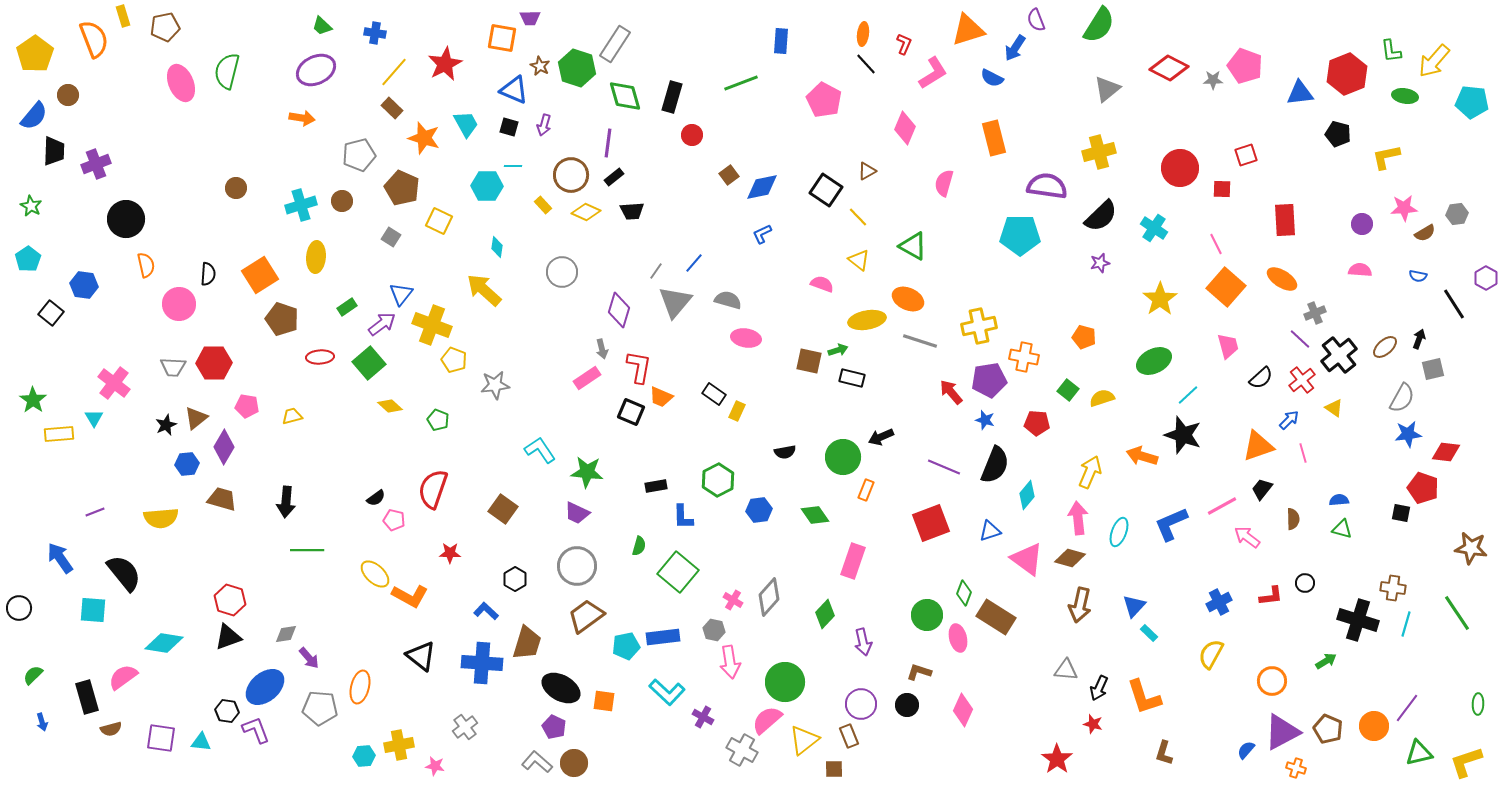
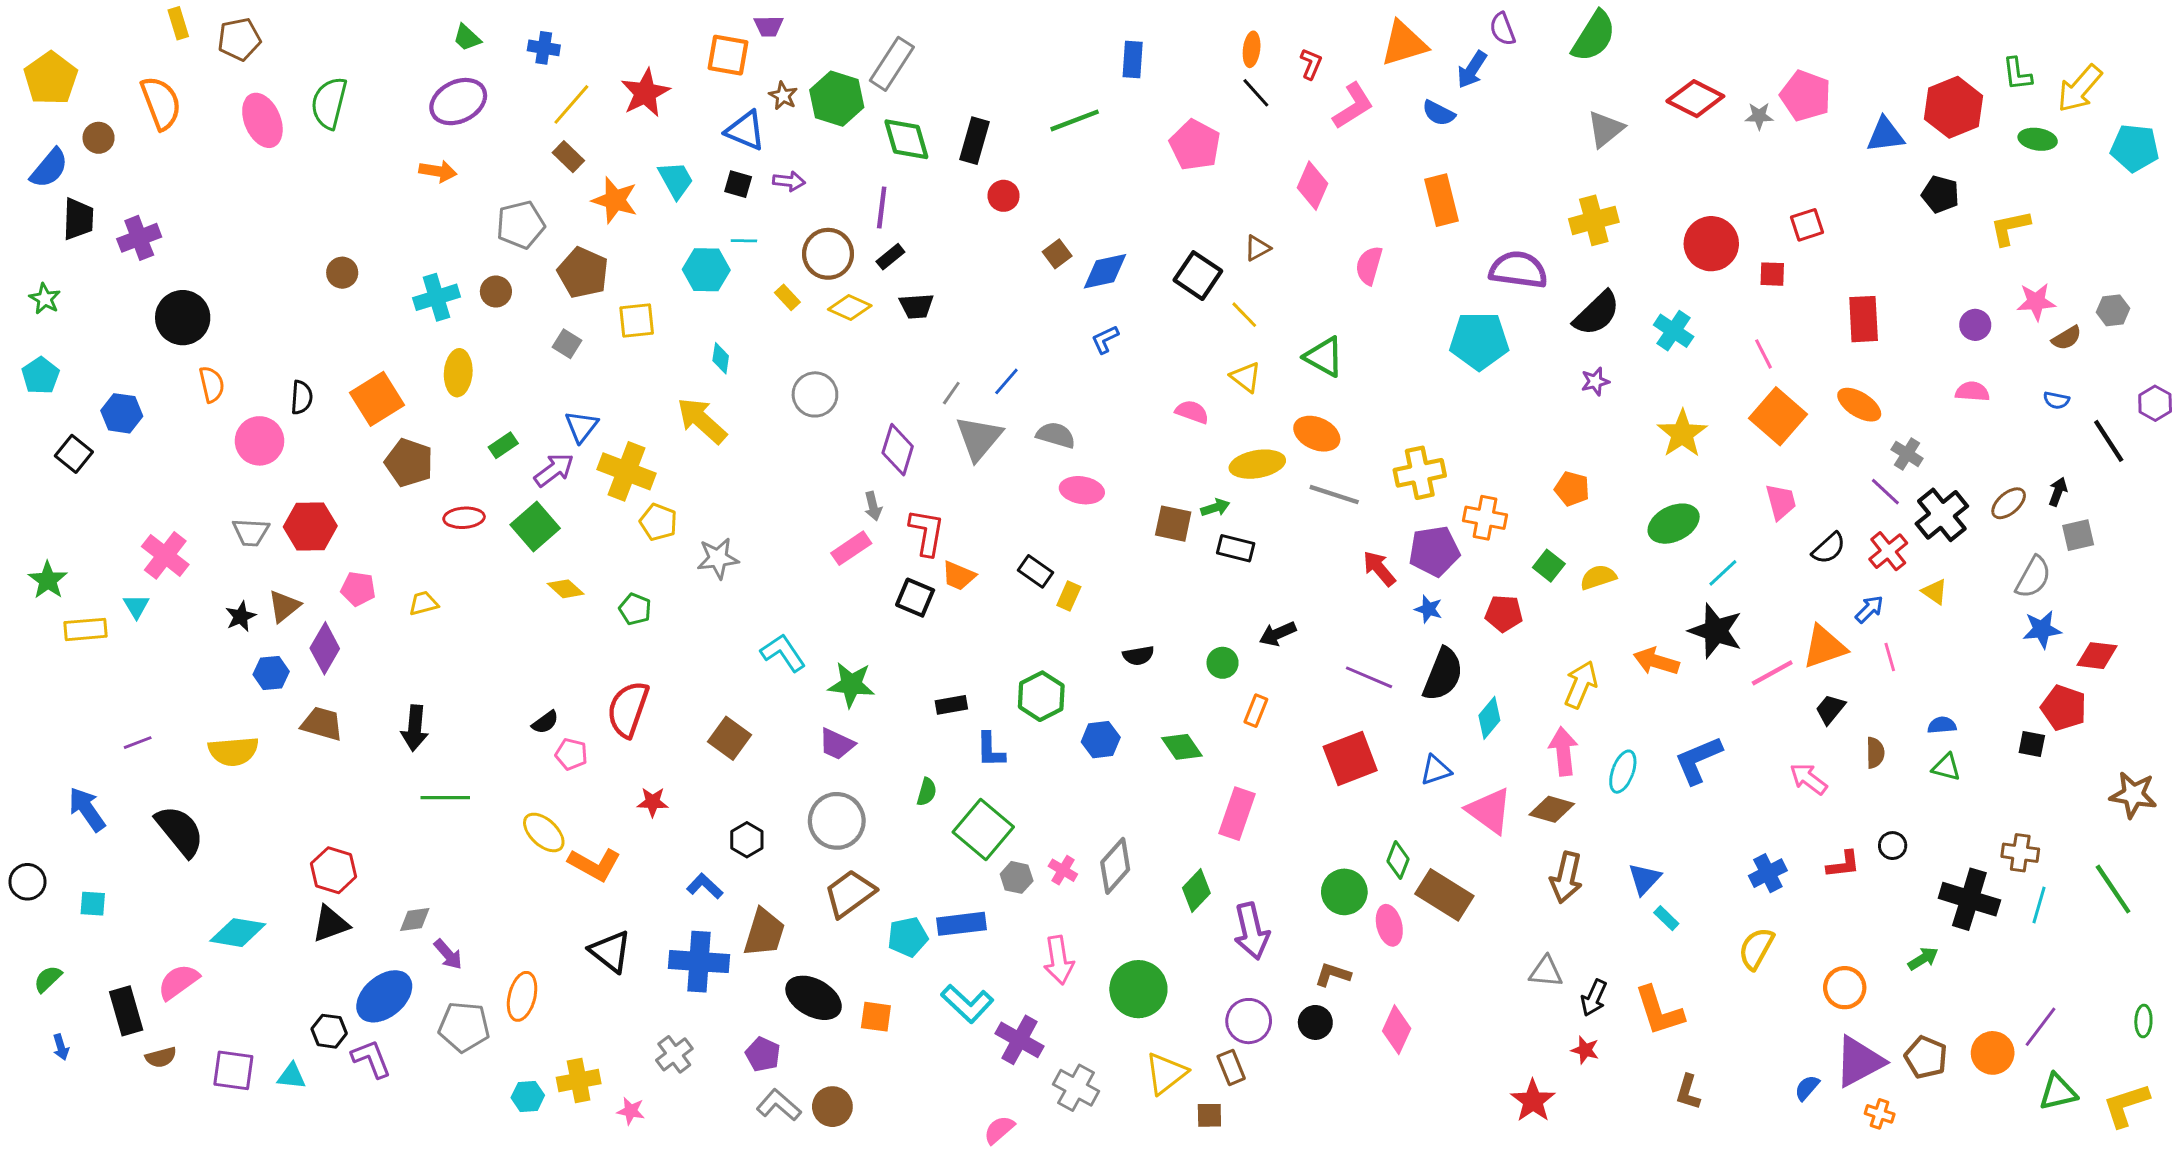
orange semicircle: (94, 39) -> (161, 103), moved
purple arrow: (544, 125) -> (789, 181), turned -100
yellow square: (439, 221) -> (637, 321), turned -32
gray cross: (1315, 313) -> (1907, 454), turned -35
green circle: (843, 457) -> (1223, 663), size x0.6
pink line: (1222, 506) -> (1772, 673), moved
cyan square: (93, 610) -> (93, 904), moved, size x0.7
gray hexagon: (714, 630) -> (1017, 877), moved
purple arrow: (863, 642) -> (1252, 931), size x1.4
purple cross: (703, 717) -> (1019, 1040), size x1.5
pink semicircle: (767, 720) -> (999, 1130), moved, size x0.7
purple pentagon: (554, 727) -> (763, 1054), moved

